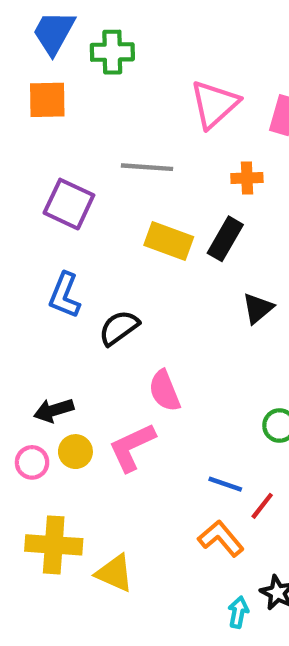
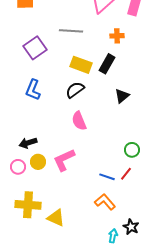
purple square: (69, 204) -> (35, 48), turned 30
black semicircle: (119, 328) -> (75, 90), moved
pink semicircle: (164, 391) -> (79, 121), moved
red line: (262, 506) -> (126, 174), moved

